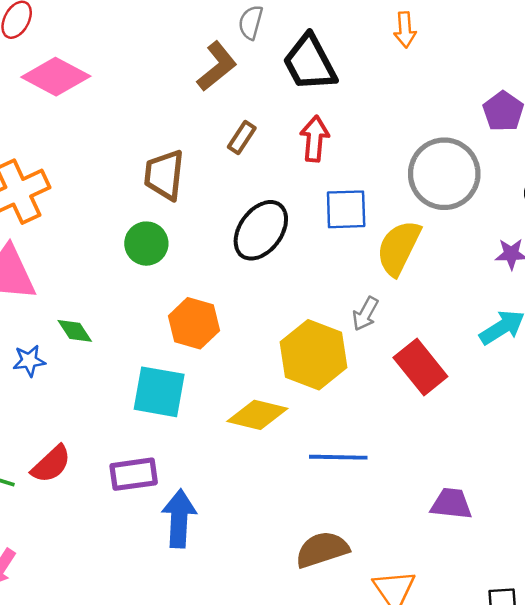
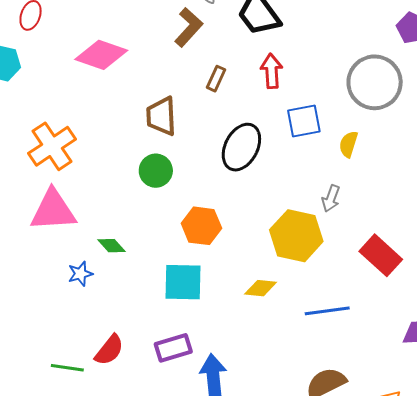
pink diamond: (56, 77) -> (101, 55), moved
yellow semicircle: (399, 248) -> (348, 144), size x0.6
red rectangle: (420, 367) -> (381, 255), moved
yellow diamond: (257, 415) -> (261, 288), size x0.7

